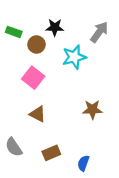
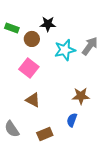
gray arrow: (99, 32) -> (90, 46), moved
blue semicircle: (83, 163) -> (72, 120), moved

